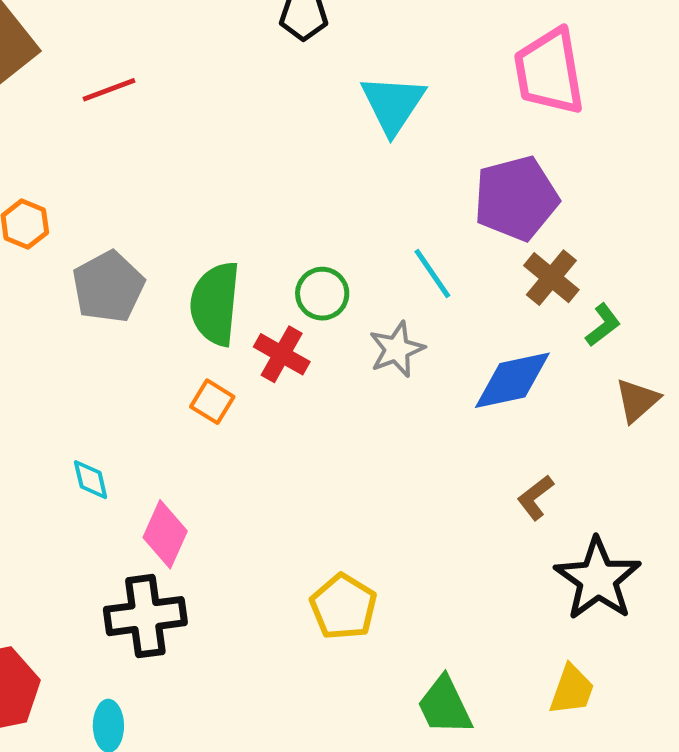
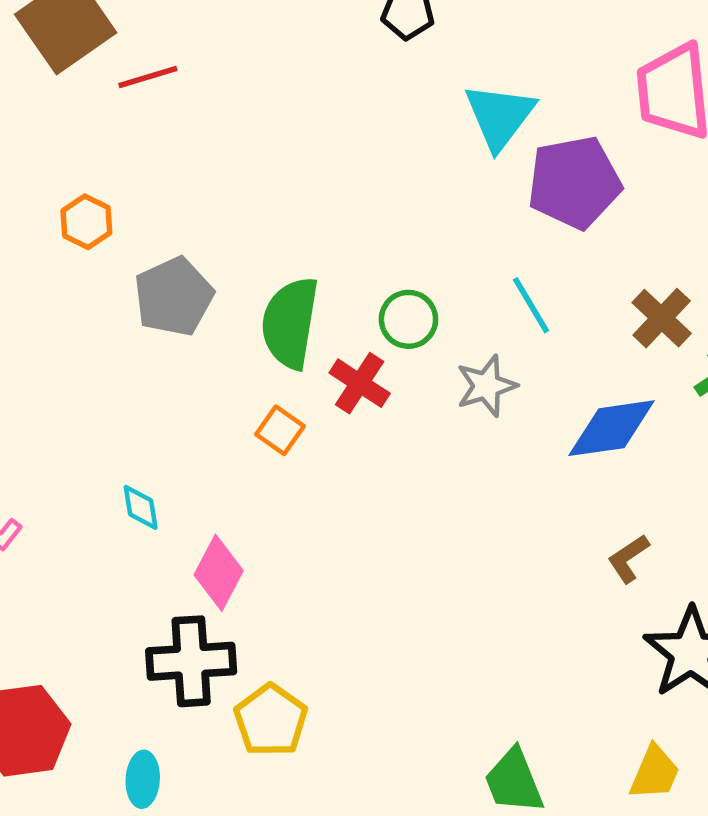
red line: (109, 90) -> (148, 77), moved
purple pentagon: (516, 198) -> (574, 182), moved
yellow pentagon: (343, 607) -> (271, 720), moved

